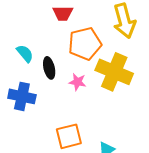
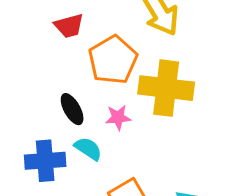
cyan semicircle: (25, 53) -> (88, 149), moved

